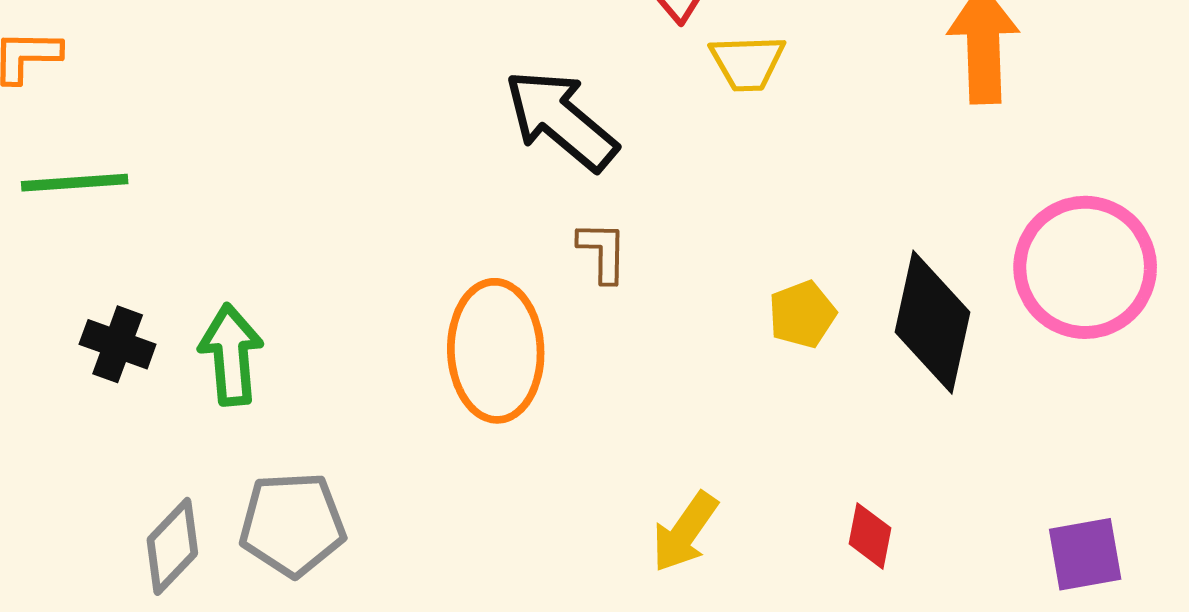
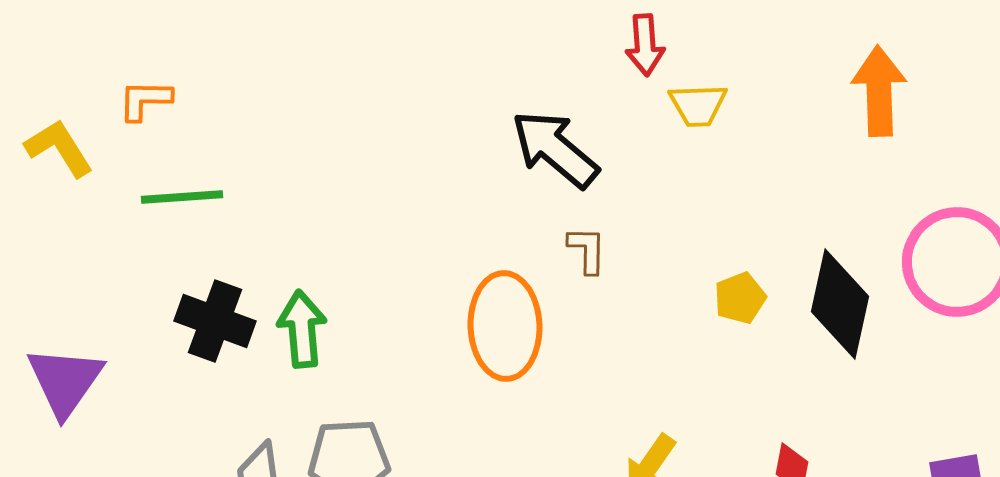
black cross: (118, 344) -> (215, 321), size x1.4

